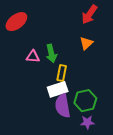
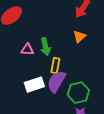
white rectangle: (58, 89) -> (34, 85), moved
purple semicircle: (63, 106) -> (56, 82), moved, turned 40

